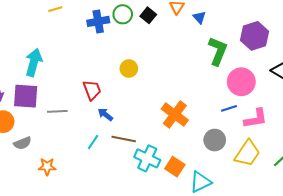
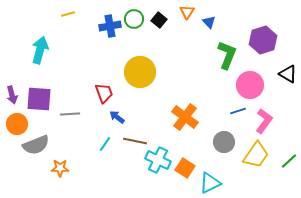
cyan arrow: (34, 62) -> (40, 50), moved
yellow circle: (129, 68) -> (140, 72), size x1.8
pink L-shape: (256, 119) -> (264, 121), turned -45
gray semicircle: (23, 143) -> (36, 145), size x1.5

